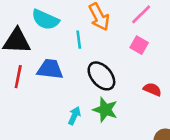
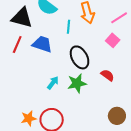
red semicircle: (152, 89) -> (107, 75), moved
green star: (105, 110) -> (77, 83), turned 30

